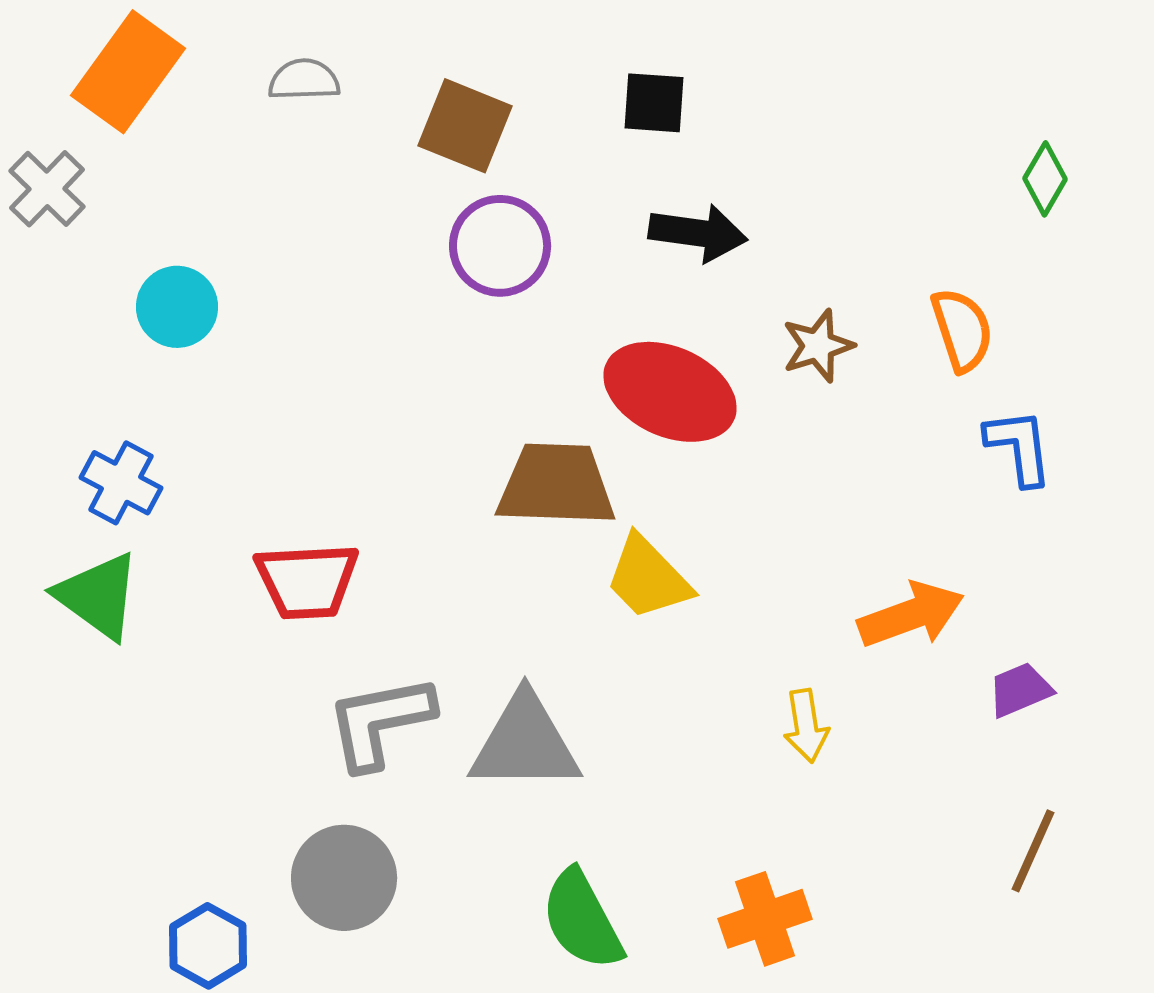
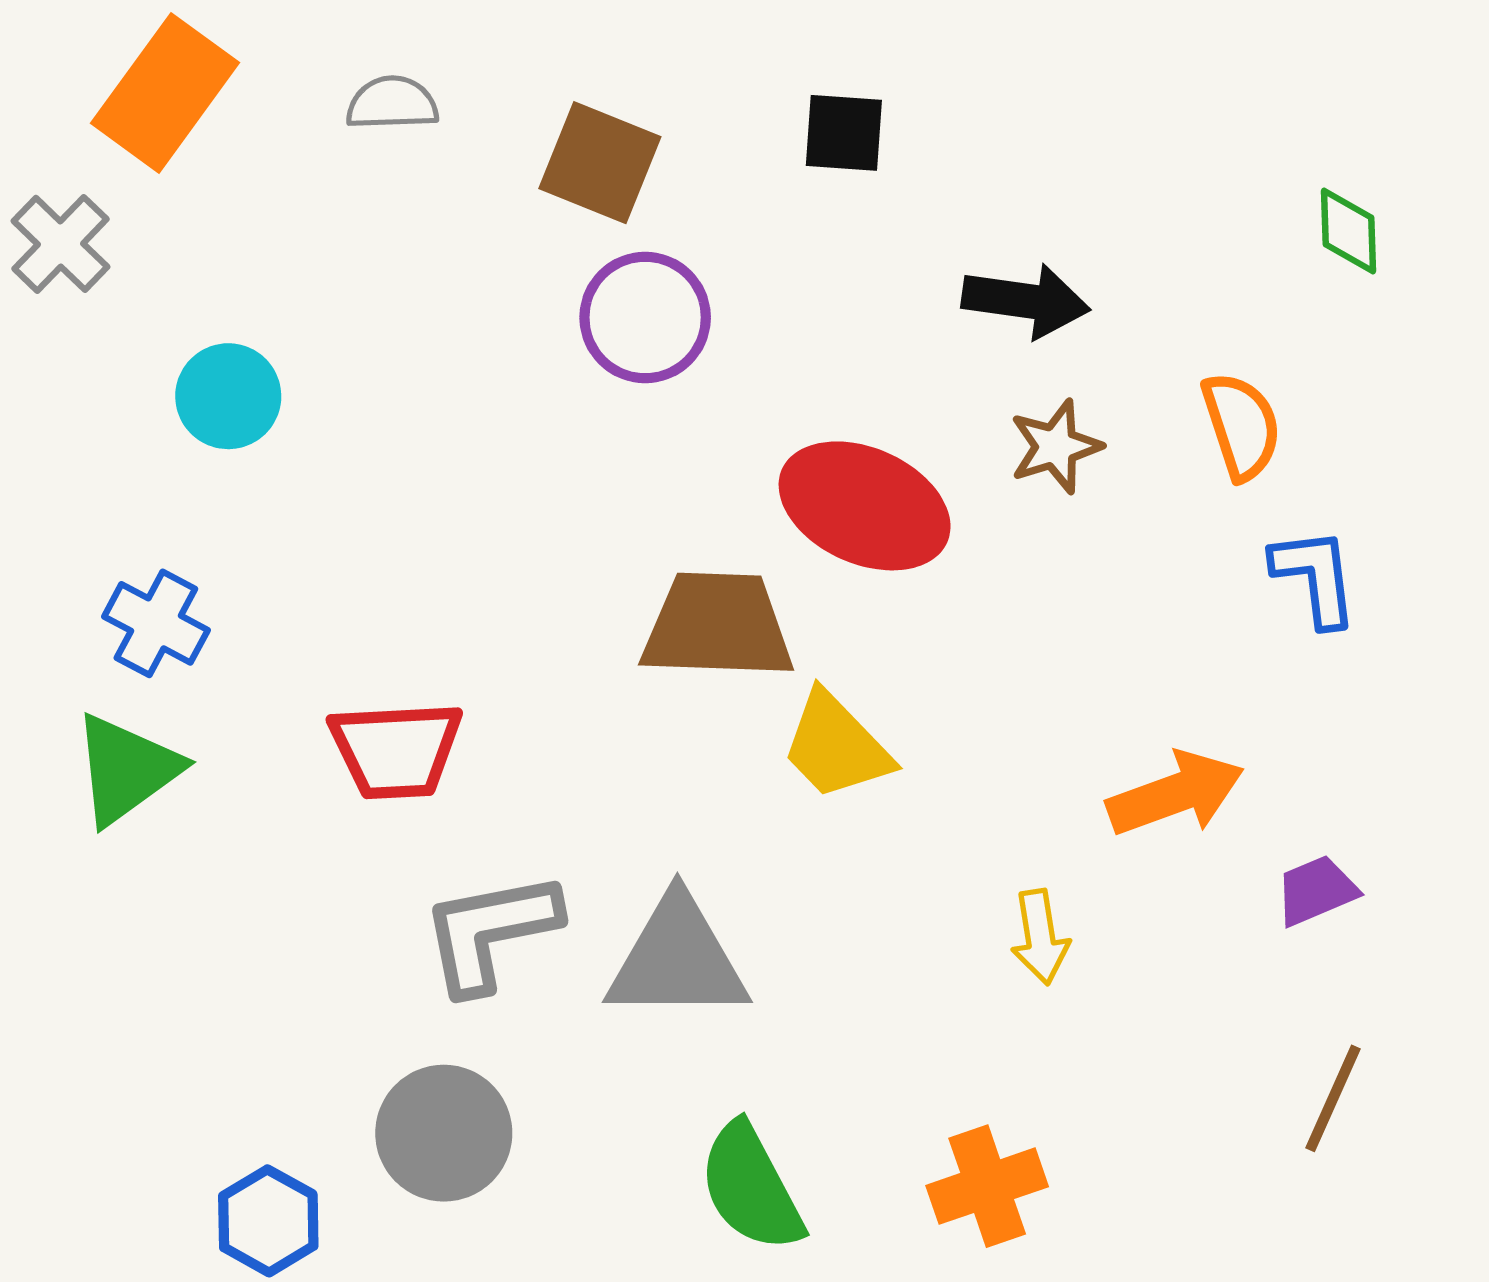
green diamond: (1045, 179) -> (1349, 231), turned -32
black arrow: (698, 233) -> (1026, 301), moved
green triangle: (98, 596) -> (126, 769), turned 48

